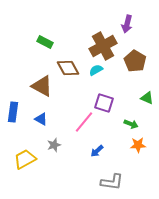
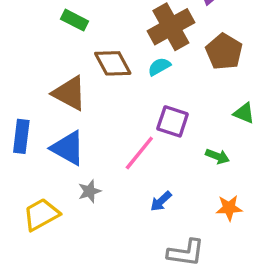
blue triangle: (41, 119) -> (68, 148), size x1.6
orange star: (138, 145) -> (229, 208), moved

